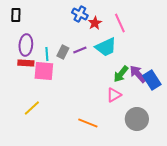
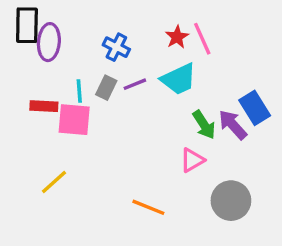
blue cross: (80, 14) -> (116, 47), moved
black rectangle: (16, 15) -> (27, 25), size x1.5
red star: (95, 23) -> (177, 37), moved
purple ellipse: (26, 45) -> (49, 42), moved
green arrow: (121, 74) -> (204, 125), turned -72
blue rectangle: (152, 80) -> (255, 108), moved

